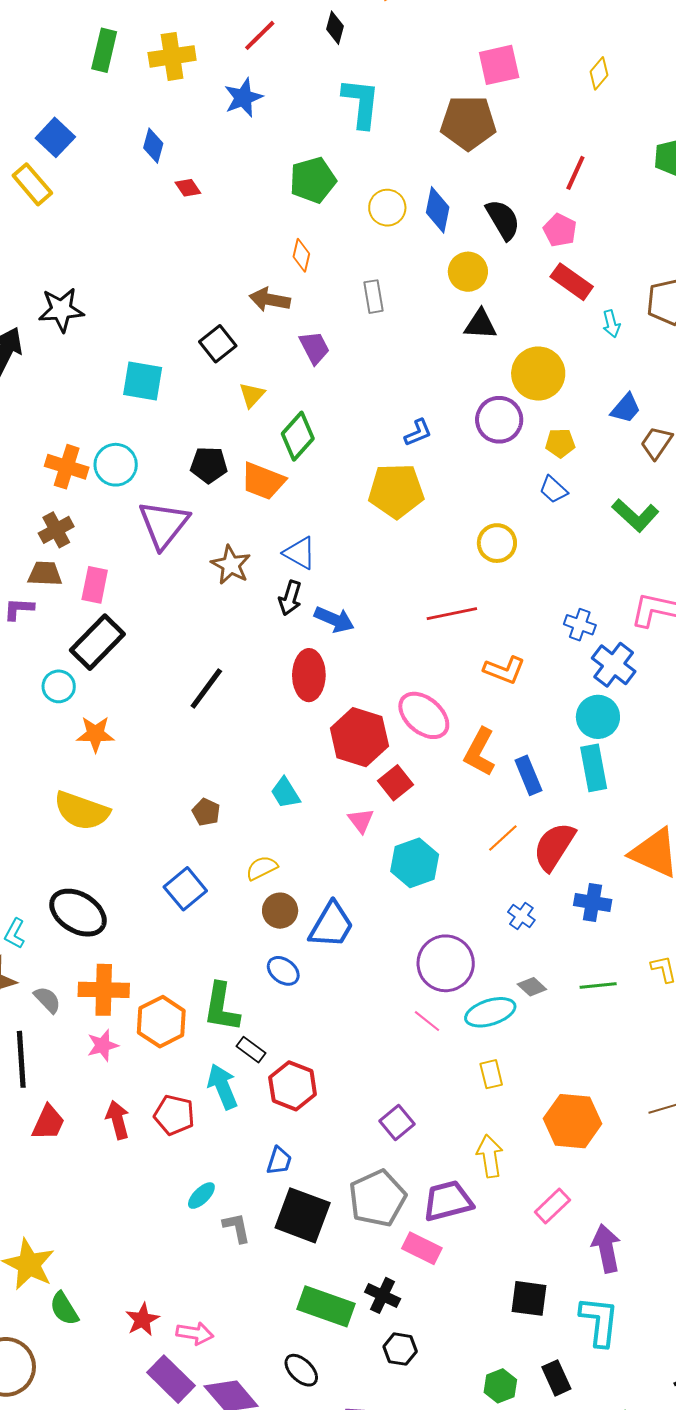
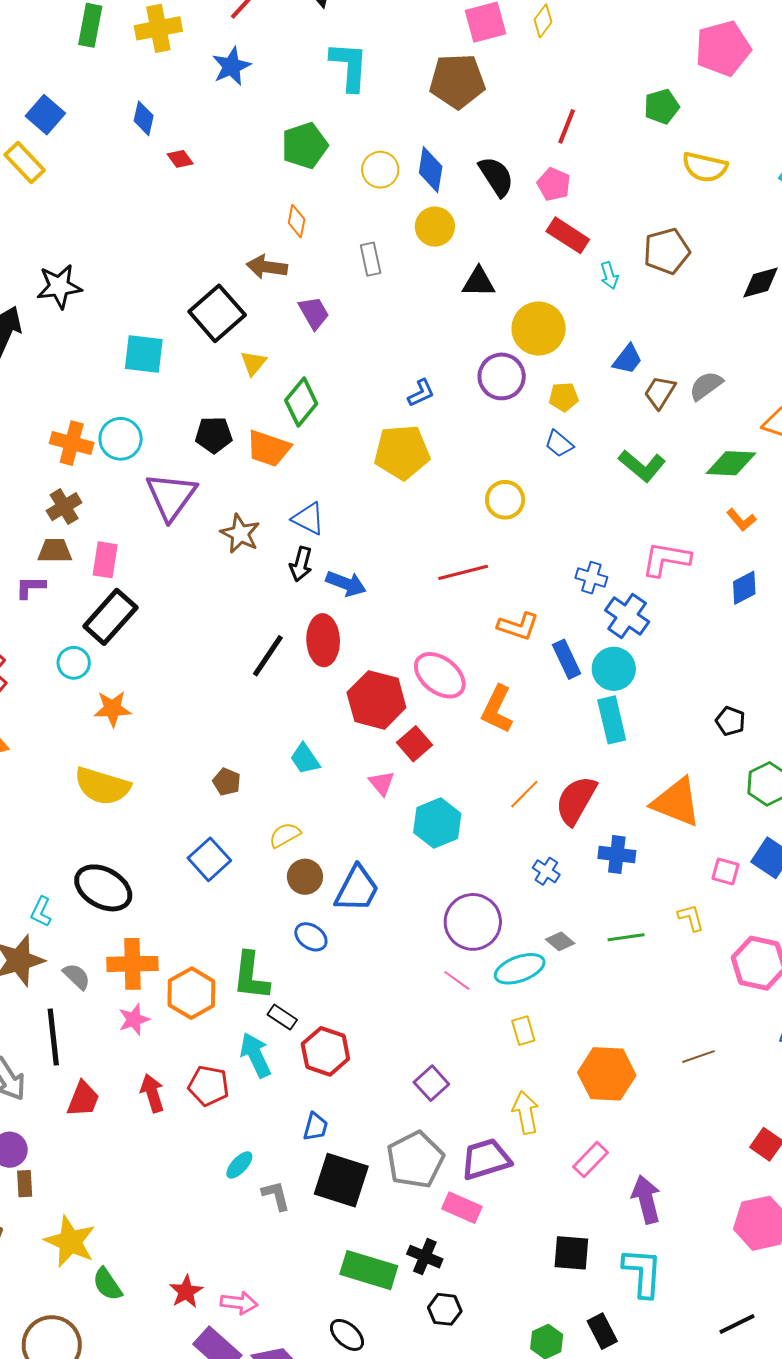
yellow diamond: (599, 73) -> (543, 21), moved
yellow circle: (468, 272) -> (435, 227), moved
black square: (218, 344) -> (217, 313), size x1.5
black line: (206, 689) -> (268, 656), moved
blue rectangle: (528, 775) -> (567, 659), moved

